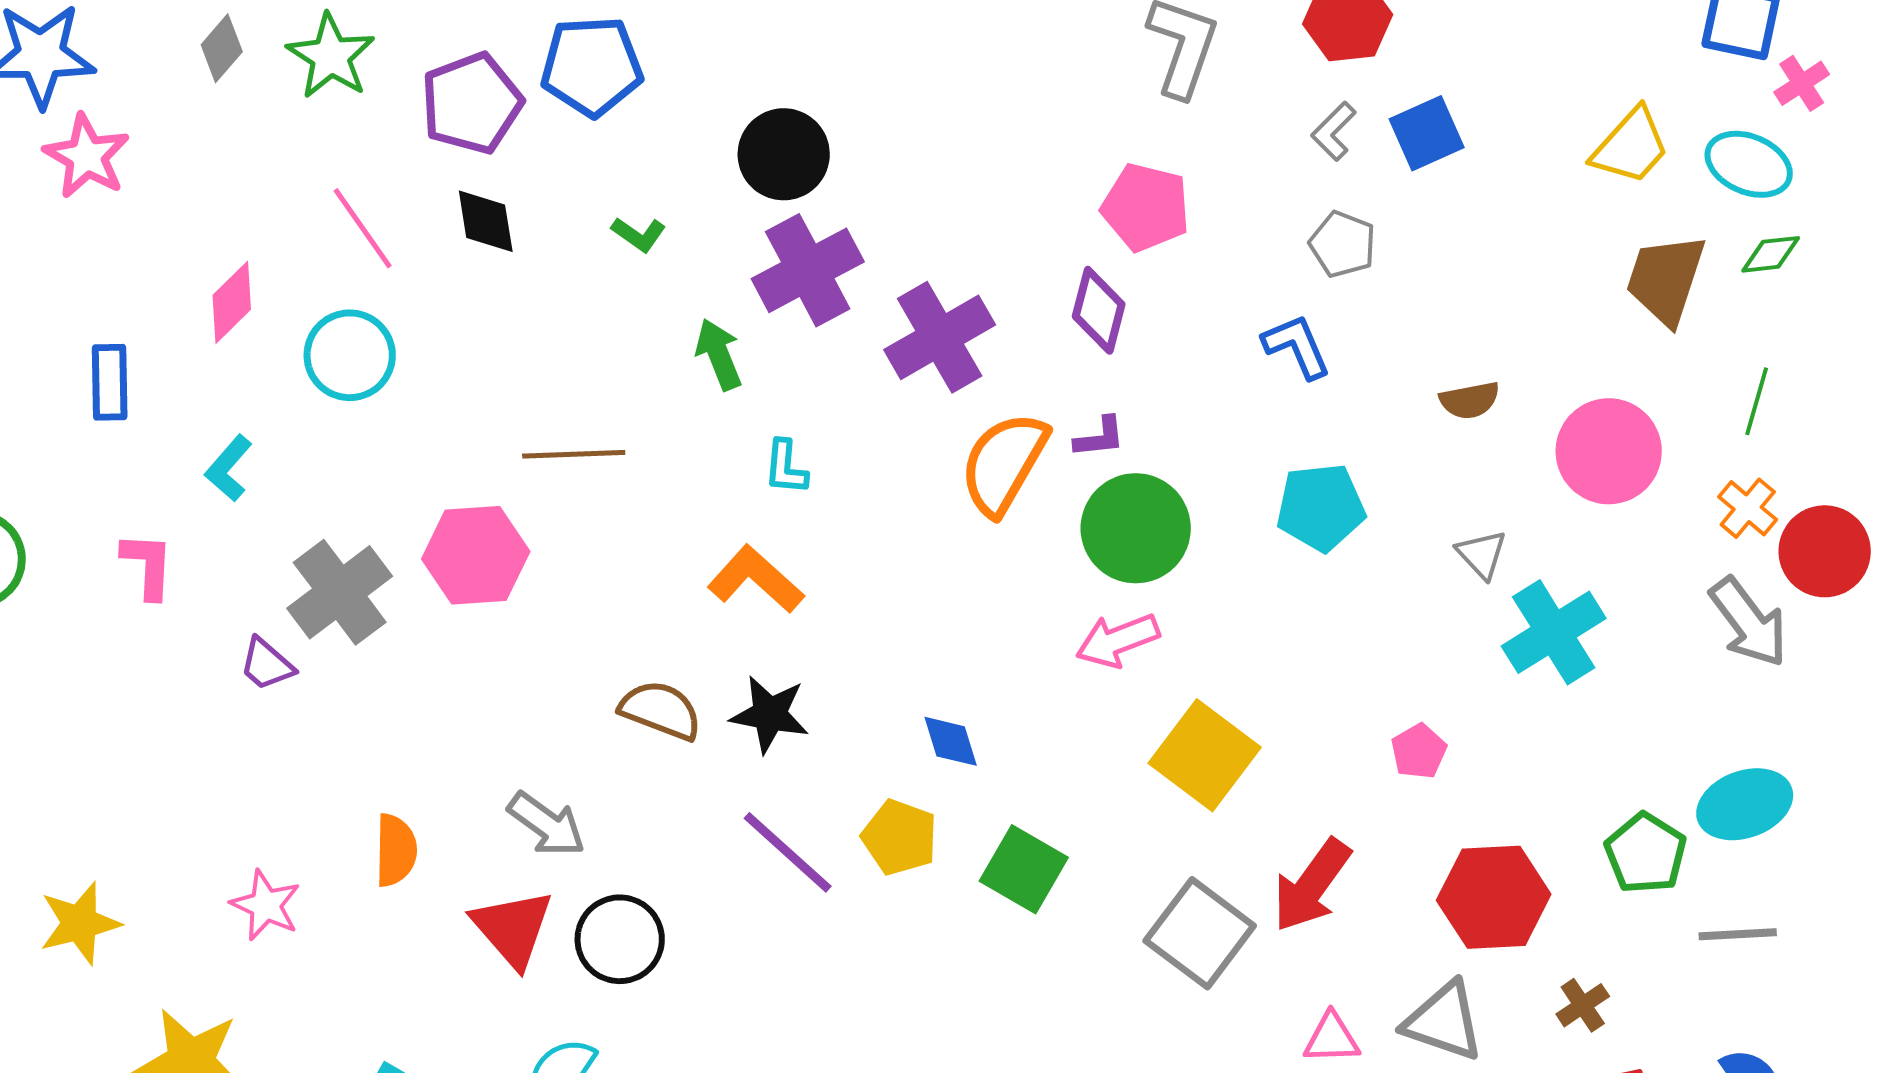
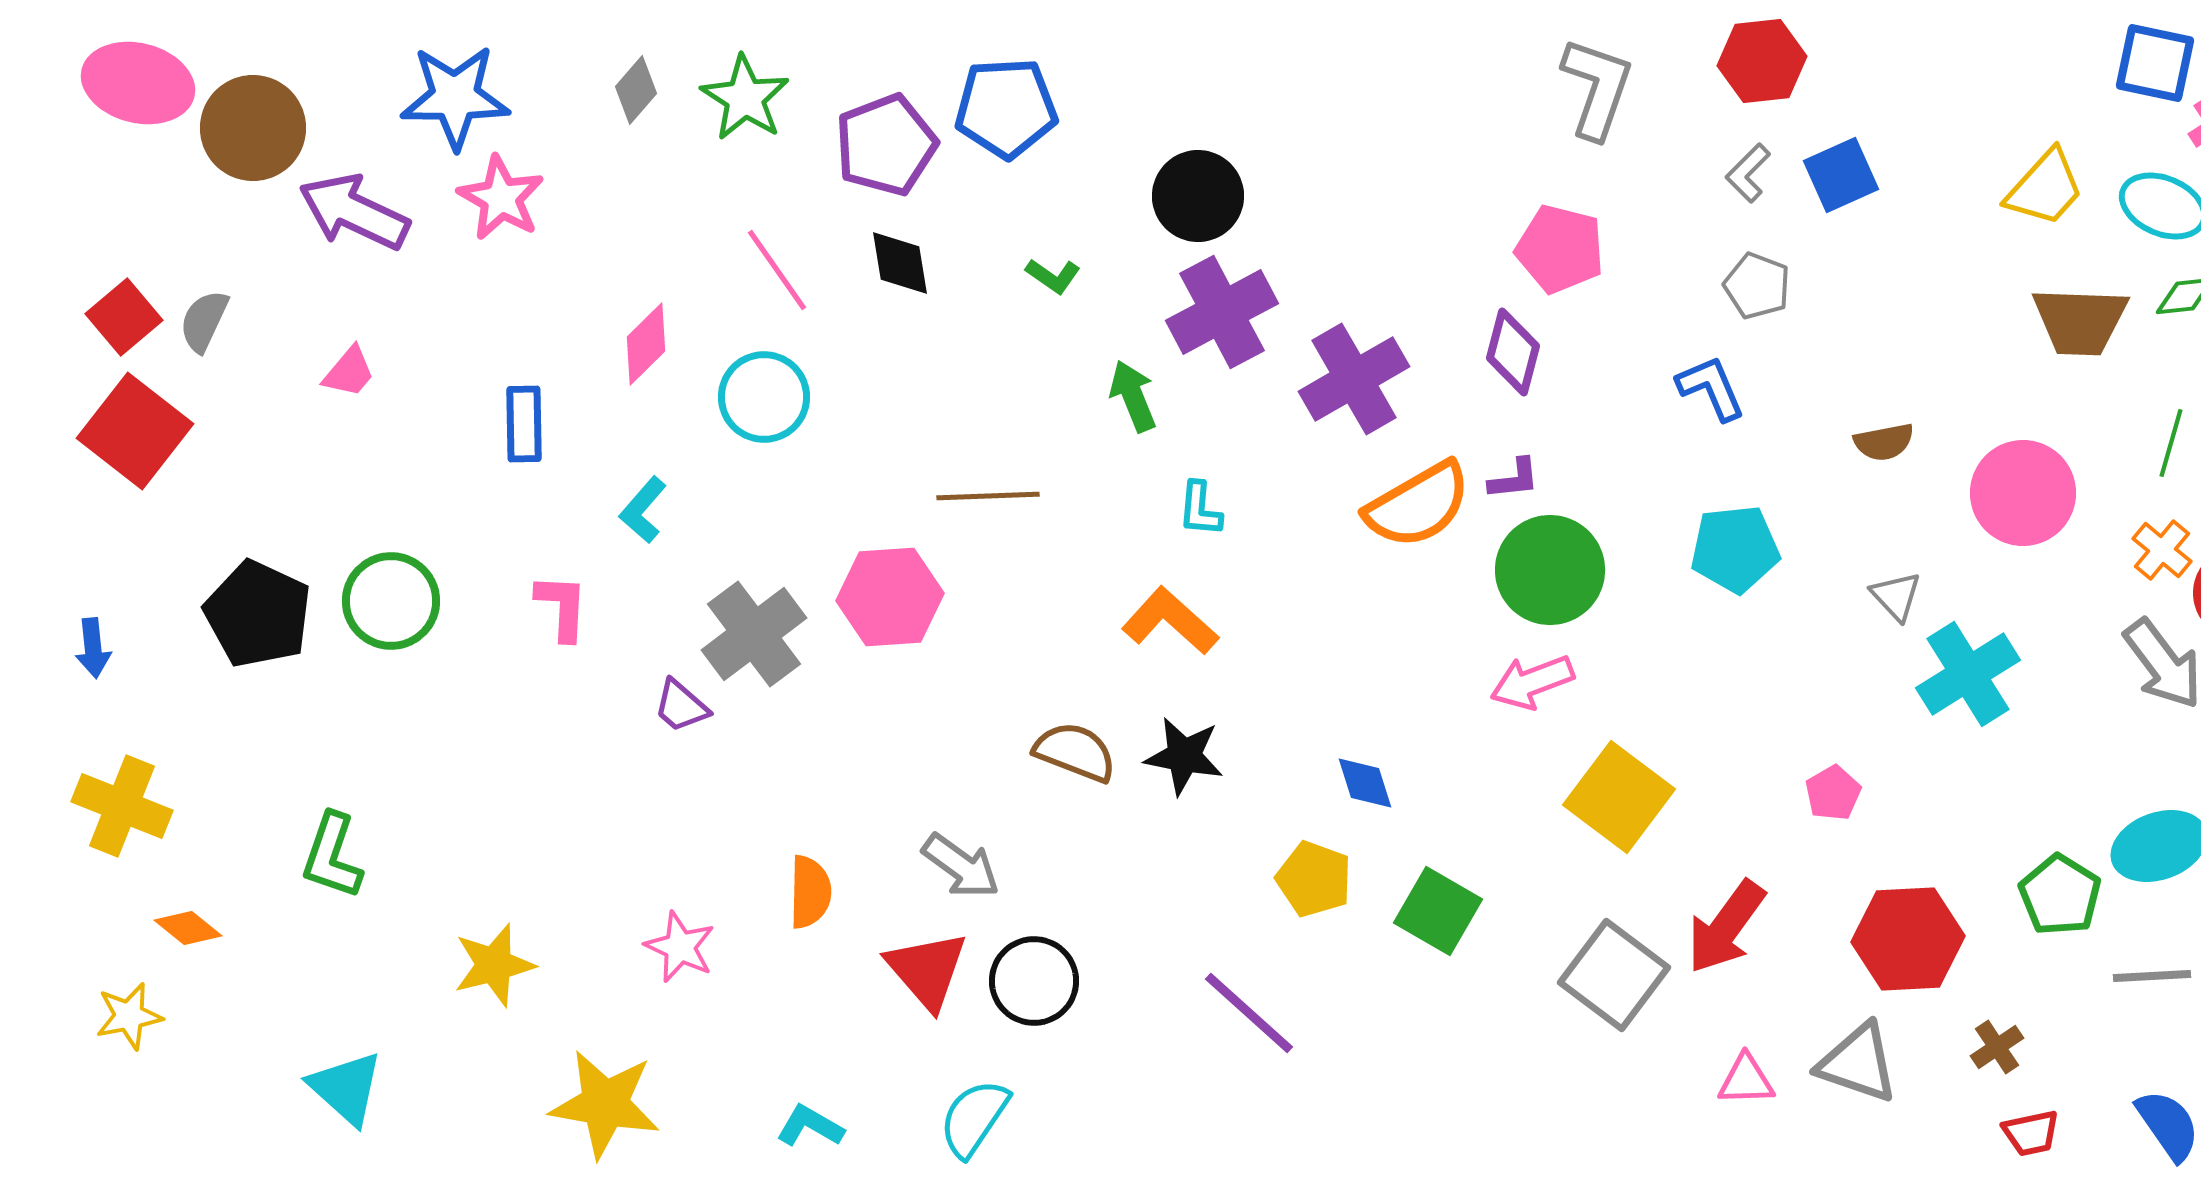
brown trapezoid: (1666, 279) -> (2080, 321), turned -106
orange semicircle: (1004, 463) -> (1418, 505), turned -150
purple line: (788, 852) -> (1249, 1013), moved

